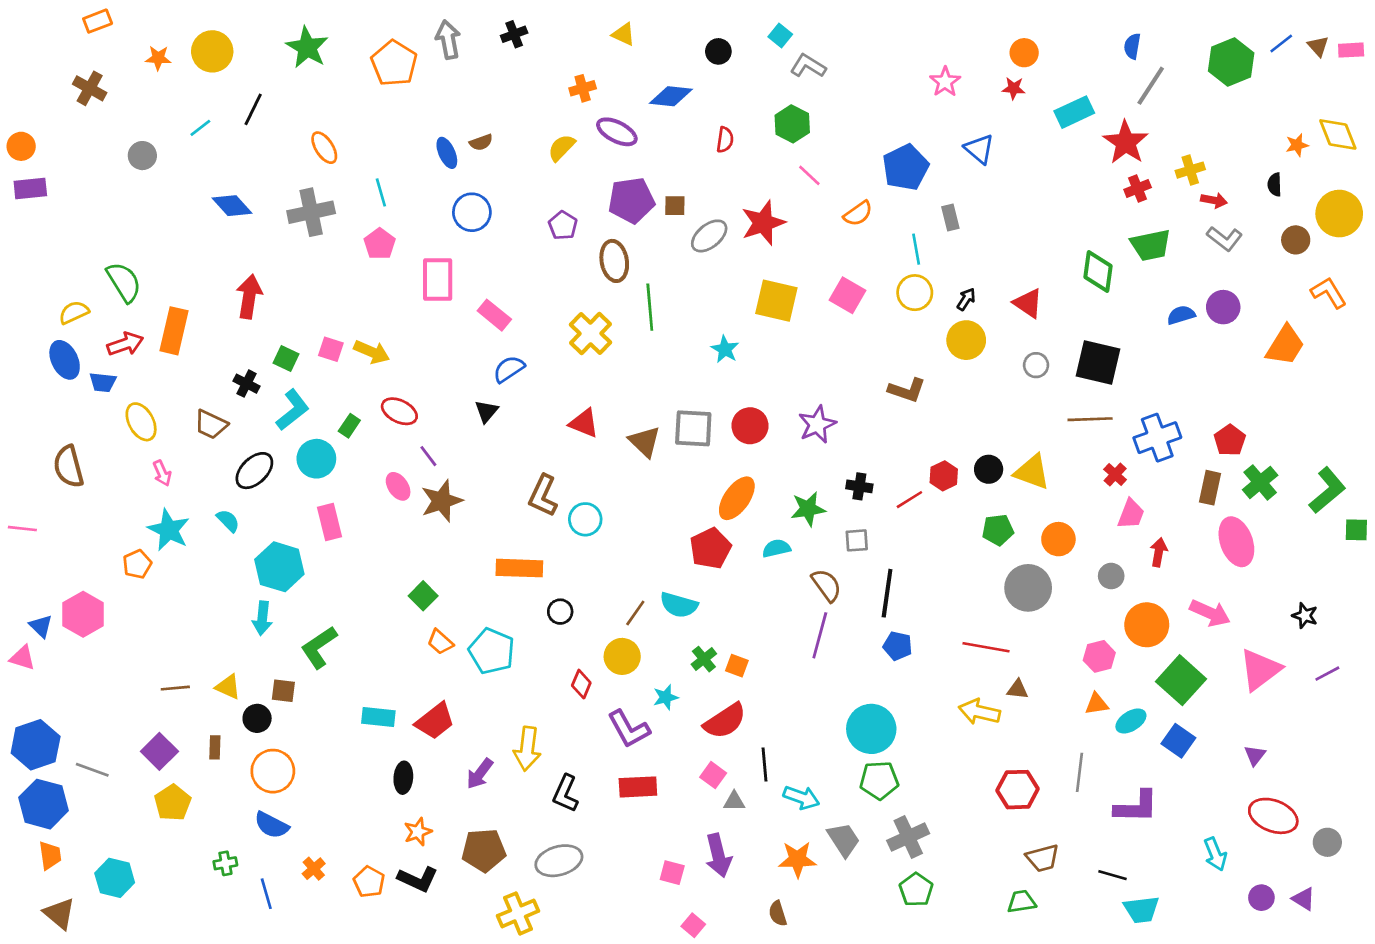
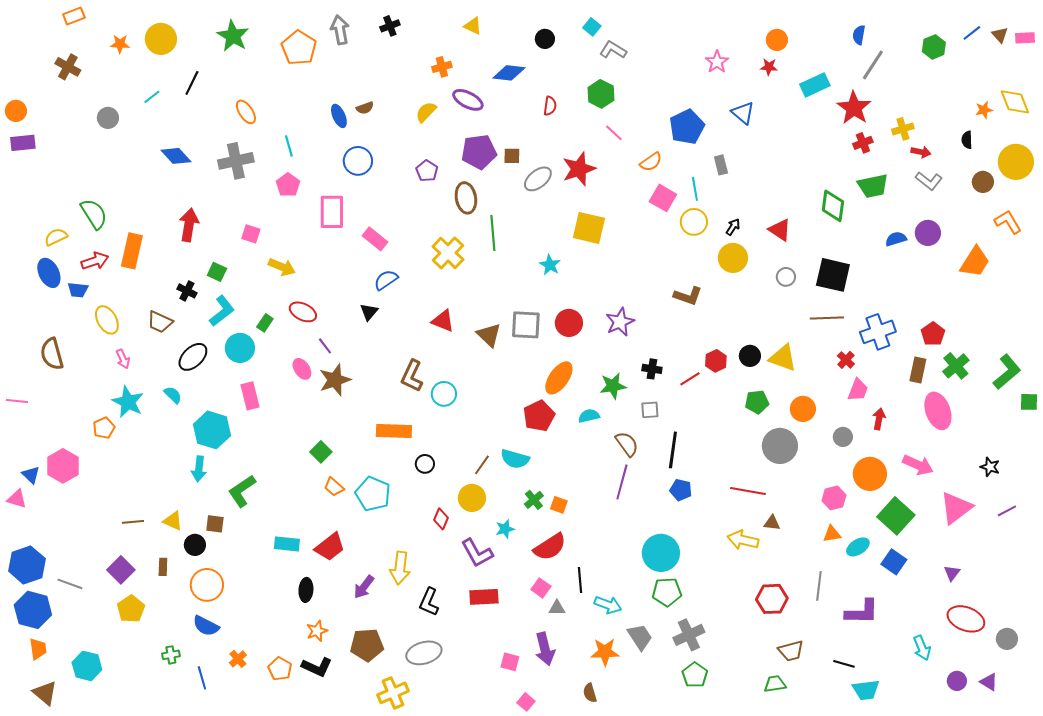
green hexagon: (1231, 62) -> (934, 47), size x0.7
pink square: (848, 295) -> (663, 198), moved
pink square: (331, 349) -> (251, 234), moved

